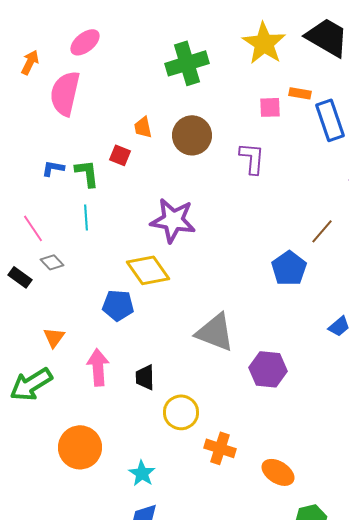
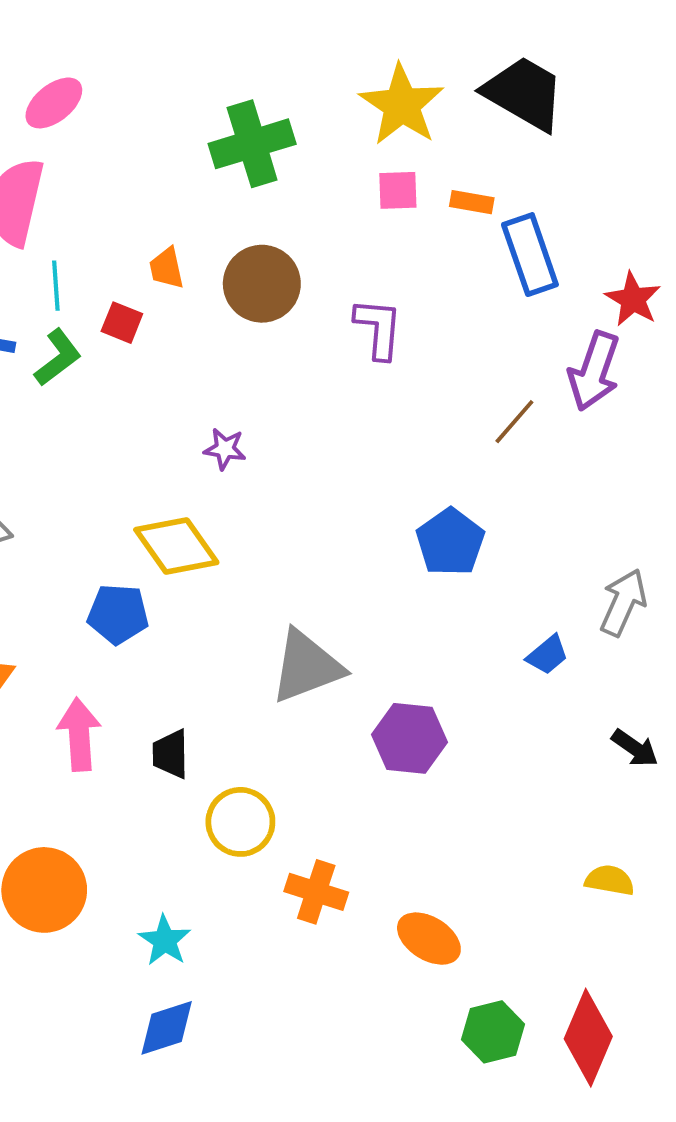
pink square: (270, 107) -> (398, 190), moved
green L-shape: (87, 173) -> (58, 358), turned 60
cyan line: (86, 217) -> (56, 286), moved
purple star: (173, 220) -> (225, 449), size x0.5
brown line: (322, 231) -> (514, 422), moved
gray triangle: (215, 332) -> (307, 666), turned -42

